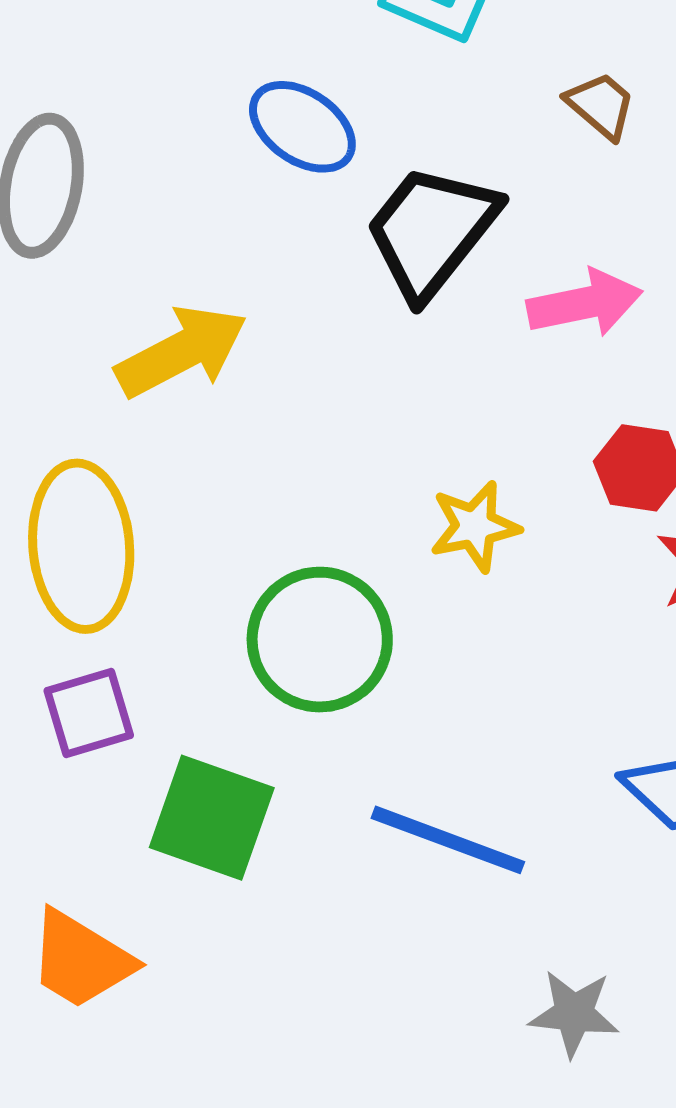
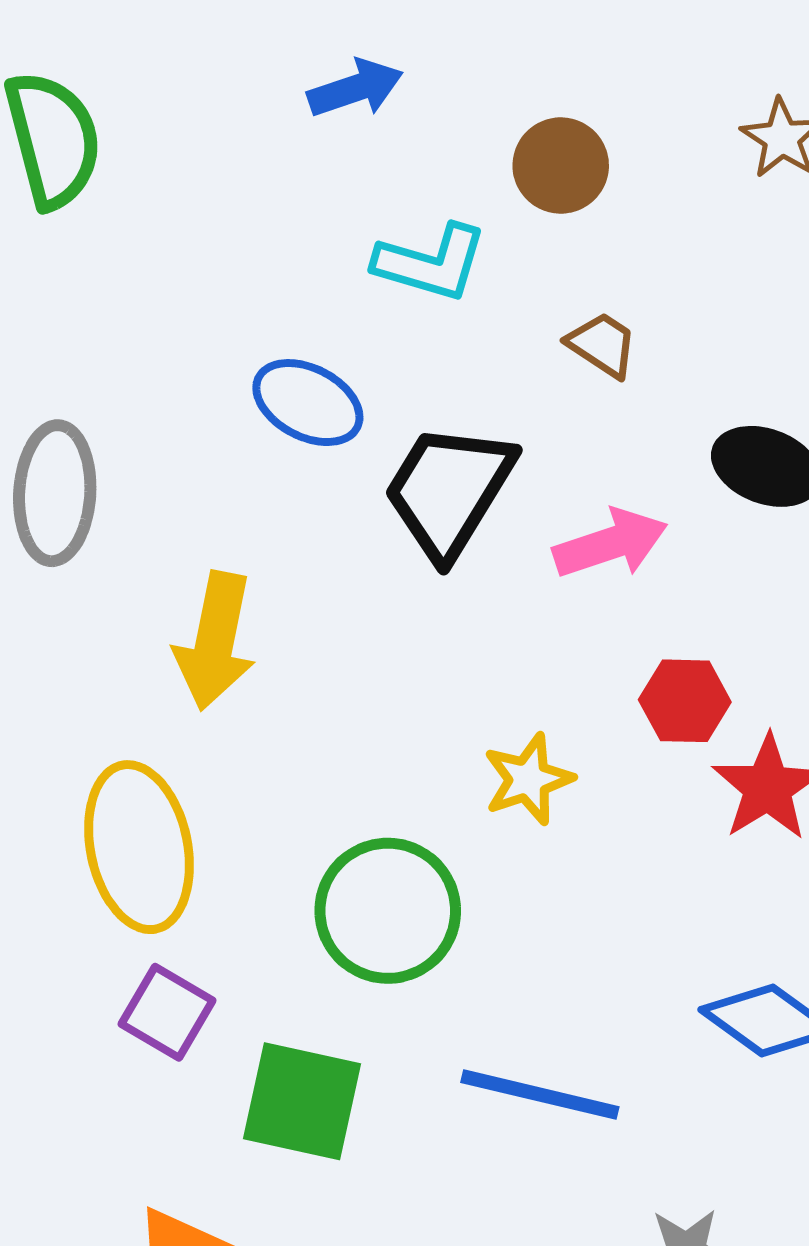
yellow arrow: (181, 352) -> (215, 641), turned 136
purple square: (89, 713) -> (167, 1012), turned -36

